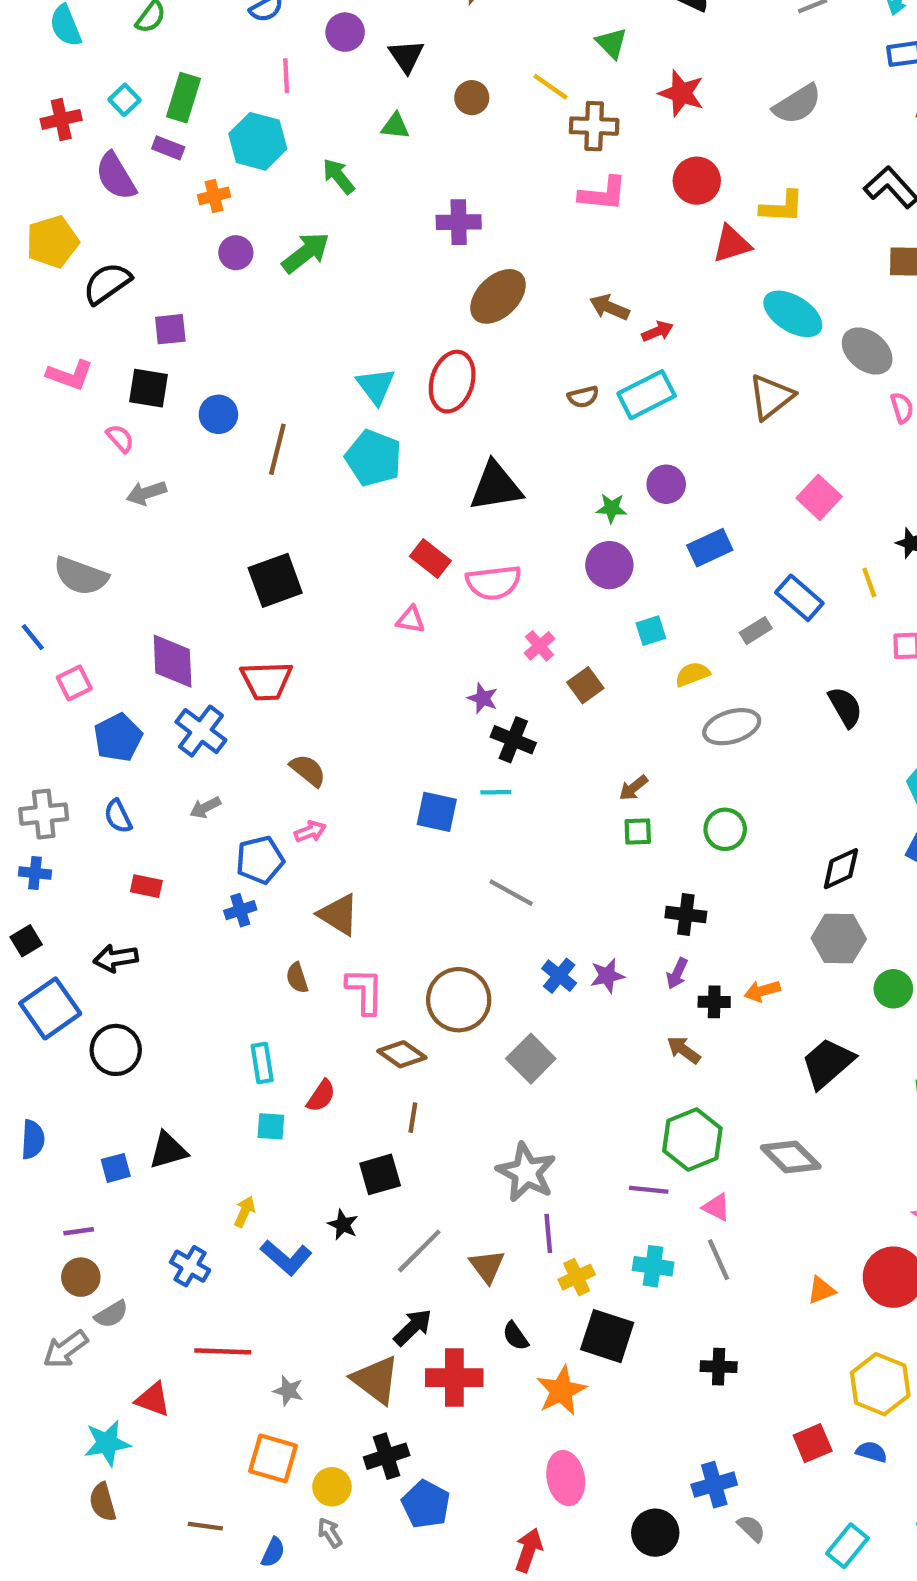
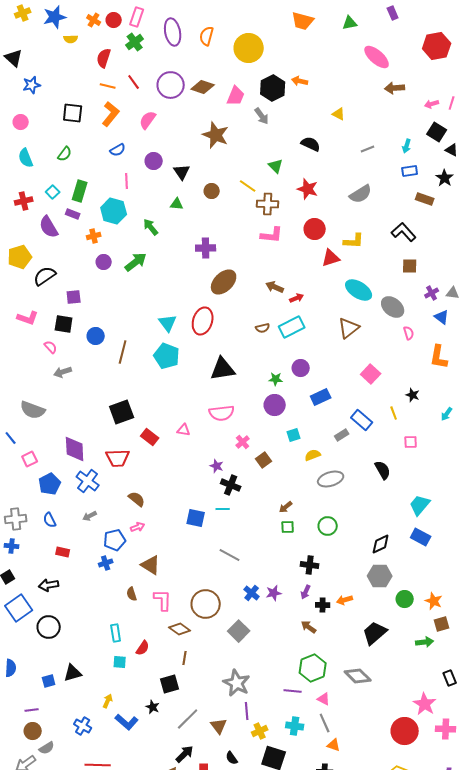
red rectangle: (430, 558) -> (150, 437), moved
orange triangle: (821, 1290) -> (334, 745), moved, turned 40

